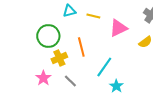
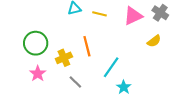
pink triangle: (118, 28) -> (133, 16), moved
green circle: (48, 36) -> (36, 43), moved
pink star: (43, 78) -> (38, 74), moved

